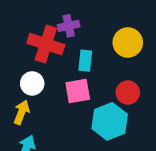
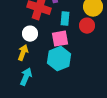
red circle: (128, 93) -> (87, 26), moved
cyan hexagon: (110, 121) -> (59, 59), moved

